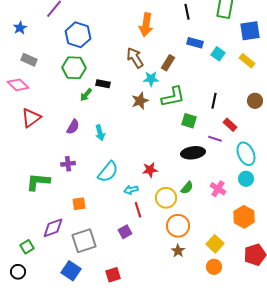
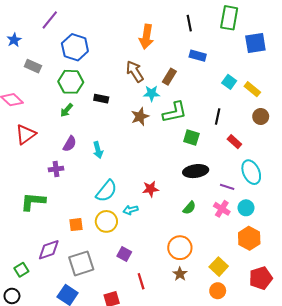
cyan square: (218, 54) -> (229, 82), moved
gray rectangle: (29, 60) -> (33, 66), moved
yellow rectangle: (247, 61) -> (252, 89), moved
green arrow: (86, 95) -> (67, 110), moved
purple line: (215, 139) -> (227, 187), moved
purple cross: (68, 164) -> (56, 169), moved
cyan circle: (246, 179) -> (246, 208), moved
yellow circle: (166, 198) -> (106, 221), moved
red line: (138, 210) -> (141, 281), moved
purple square: (125, 232) -> (124, 254), turned -32

